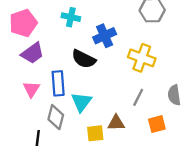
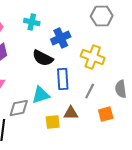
blue rectangle: (58, 83) -> (63, 79), moved
cyan triangle: (81, 102) -> (41, 95), turned 36
gray diamond: (56, 117) -> (19, 108), turned 65

